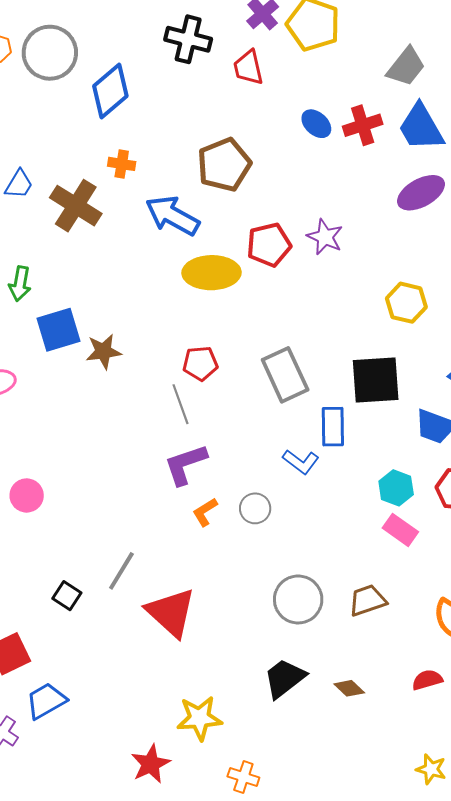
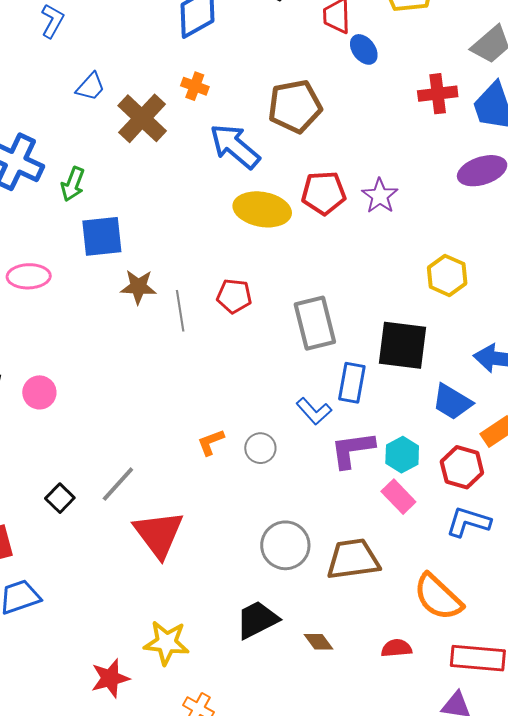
blue ellipse: (316, 124) -> (364, 49), moved
brown star: (103, 351) -> (138, 287), moved
gray line: (180, 404) -> (180, 311), moved
purple L-shape: (185, 464) -> (352, 450), moved
brown trapezoid: (367, 600) -> (353, 559), size x1.4

